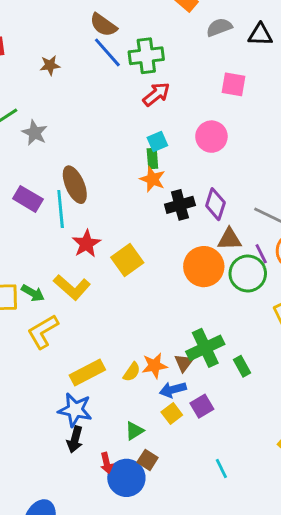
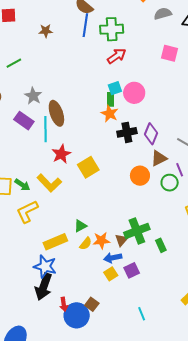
blue line: (107, 52) -> (85, 25), turned 45
gray star: (35, 133) -> (33, 96), moved
pink circle: (211, 137) -> (134, 93), moved
brown triangle: (229, 239) -> (159, 158), turned -30
orange circle: (204, 267) -> (140, 176), size x0.7
green circle: (248, 274) -> (170, 183), size x0.7
green triangle: (134, 431) -> (80, 226), moved
black arrow: (75, 439) -> (43, 287), size x1.5

